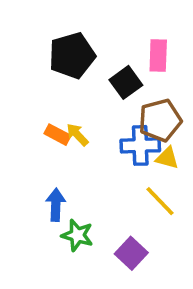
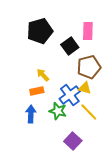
orange rectangle: (58, 135) -> (37, 91), moved, turned -40
blue cross: (140, 145) -> (70, 95), moved, turned -35
yellow triangle: (167, 158) -> (85, 88), moved
green star: (77, 235) -> (58, 111), moved

